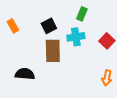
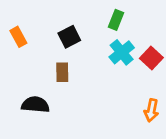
cyan cross: (76, 37) -> (122, 52), moved, turned -30
brown rectangle: (53, 51) -> (62, 72), moved, size x0.6

